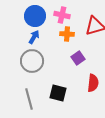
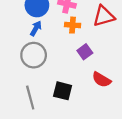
red semicircle: (93, 83) -> (102, 80), turned 114

